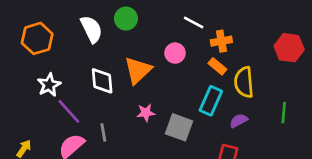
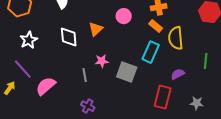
orange triangle: (138, 70) -> (96, 29), size x0.7
purple line: (69, 111) -> (23, 69), moved
purple semicircle: (239, 121) -> (178, 74), moved
gray line: (103, 133) -> (85, 75), moved

